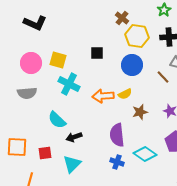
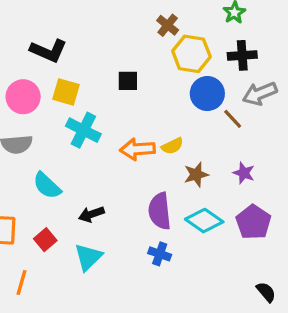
black L-shape: (35, 23) -> (49, 51), moved
blue circle: (132, 65) -> (207, 94), moved
cyan semicircle: (57, 120) -> (47, 186), moved
red square: (45, 153) -> (45, 240), turned -32
cyan diamond: (145, 154) -> (204, 221), moved

